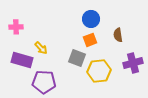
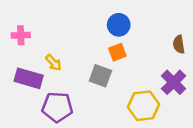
brown semicircle: (118, 35) -> (179, 44), moved
purple cross: (133, 63) -> (174, 82), turned -30
yellow hexagon: (99, 71) -> (144, 106), moved

